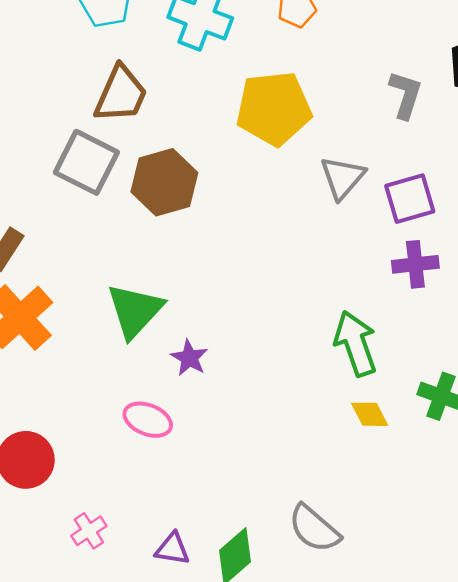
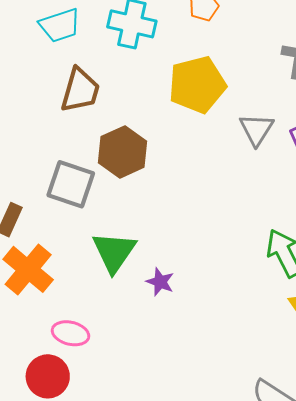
gray square: (86, 162) -> (71, 184), moved
pink ellipse: (148, 420) -> (70, 333), moved

